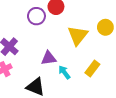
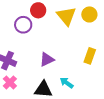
yellow triangle: (78, 35) -> (66, 16), moved
cyan arrow: (64, 72) -> (67, 83), moved

